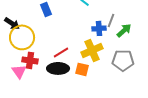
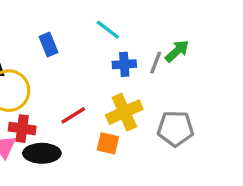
blue cross: (99, 28) -> (124, 64), moved
green arrow: (124, 30) -> (177, 51), moved
black ellipse: (58, 68) -> (42, 153), moved

